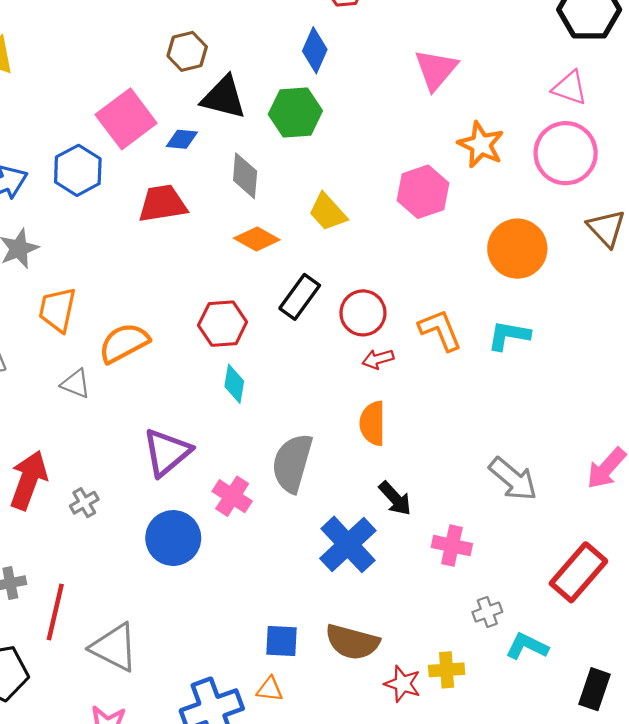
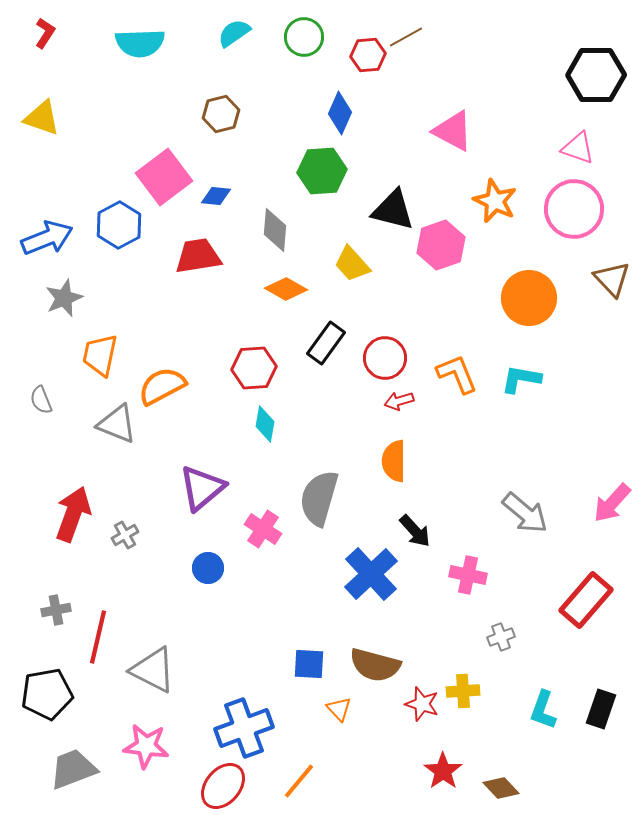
pink triangle: (436, 70) -> (453, 131), turned -42
black triangle: (224, 97) -> (393, 210), moved
gray triangle: (76, 384) -> (117, 424), size x1.4
blue circle: (173, 538) -> (208, 568), size x0.6
cyan L-shape: (527, 646) -> (543, 710), moved, turned -96
orange triangle: (270, 689) -> (339, 709), moved, turned 40

